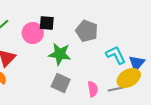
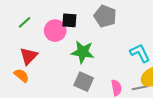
gray pentagon: (87, 31) -> (105, 16), moved

